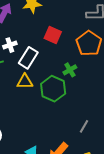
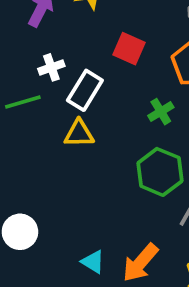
green hexagon: (53, 89) -> (160, 172), moved

